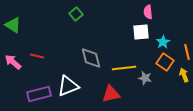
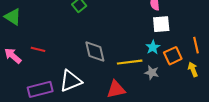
white square: (141, 32) -> (161, 24), moved
cyan star: (163, 42) -> (153, 47), moved
orange square: (165, 62) -> (173, 56), turned 30

